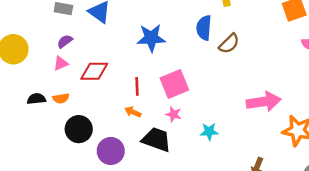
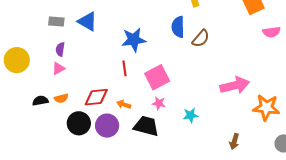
purple semicircle: (65, 41) -> (60, 49), turned -40
red diamond: (94, 71) -> (96, 97), moved
red line: (137, 86) -> (124, 68), moved
purple circle: (111, 151) -> (107, 126), moved

